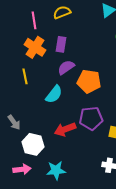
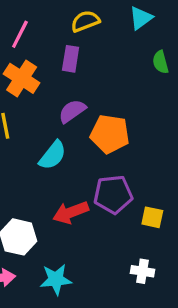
yellow semicircle: (62, 12) -> (85, 21), moved
pink line: (34, 20) -> (20, 34), turned 36
purple rectangle: (61, 44) -> (71, 59), moved

